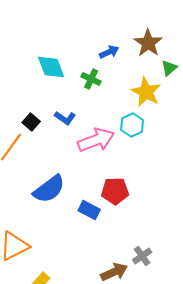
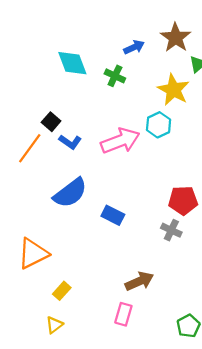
blue L-shape: (65, 118) -> (70, 142), moved
red pentagon: (115, 191) -> (183, 200), moved
gray cross: (142, 256) -> (171, 230), moved, turned -30

